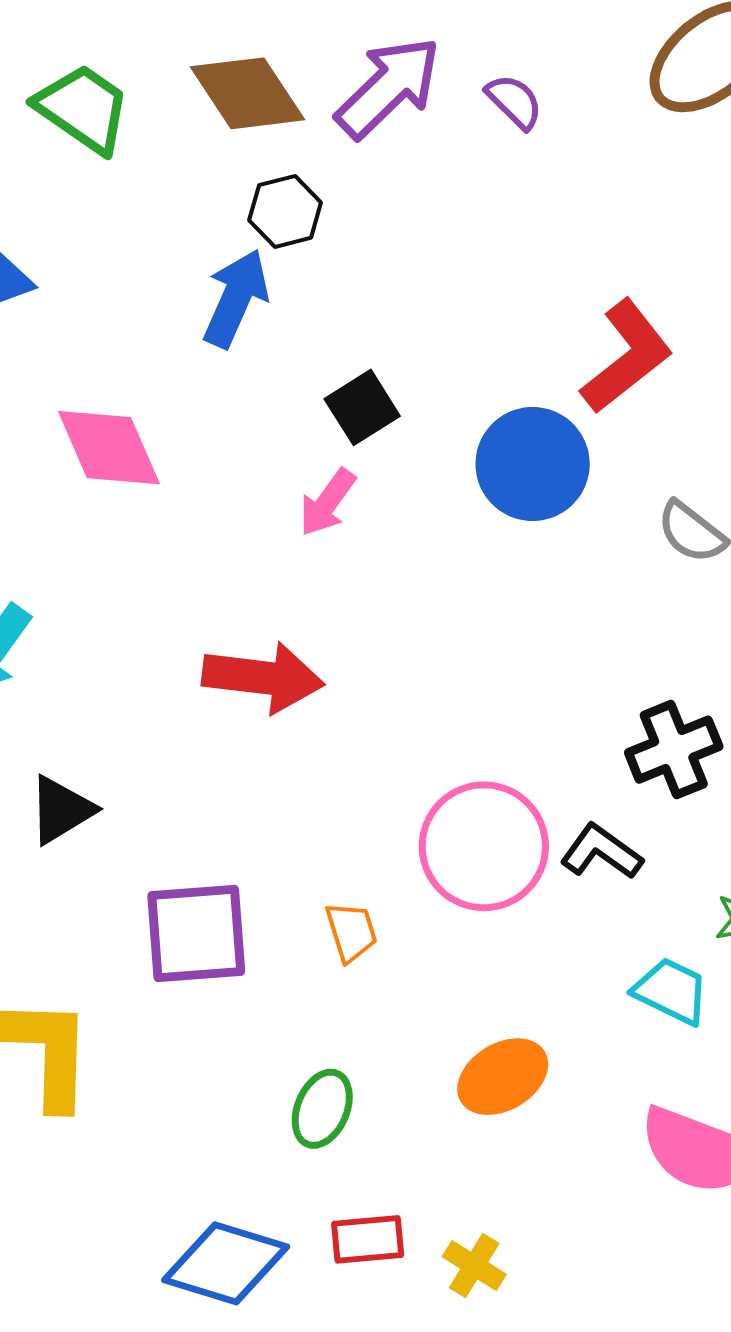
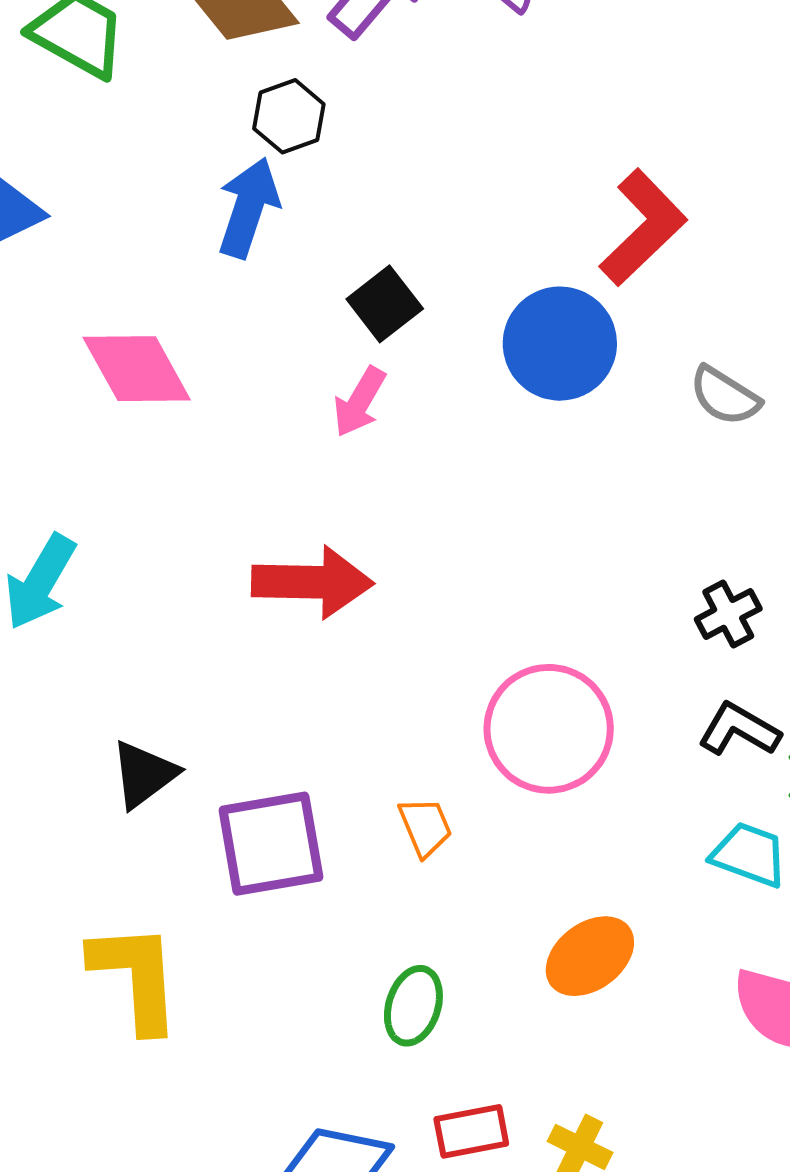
black cross: (674, 750) -> (728, 614), size x0.7
black triangle: (61, 810) -> (144, 774), moved
black L-shape: (601, 852) -> (739, 730), moved

